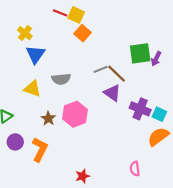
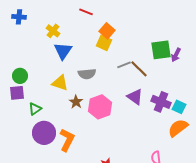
yellow square: (76, 15) -> (104, 43), moved
purple triangle: (112, 93) -> (135, 97), moved
brown star: (48, 118) -> (76, 102), moved
purple circle: (15, 142) -> (44, 133), size x1.5

